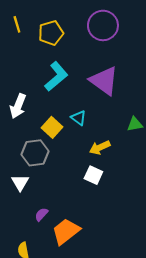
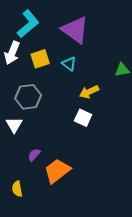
cyan L-shape: (56, 76) -> (28, 24), moved
purple triangle: (104, 81) -> (75, 30), moved
yellow square: (52, 127) -> (40, 59), moved, turned 30

